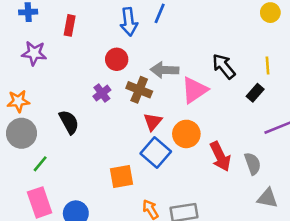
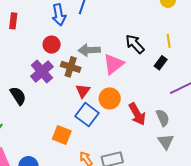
purple cross: (102, 93) -> (42, 71), size x1.6
orange square: (121, 176) -> (62, 135), turned 36
gray triangle: (267, 198) -> (166, 142), moved, turned 48

